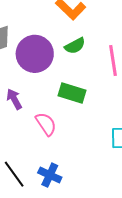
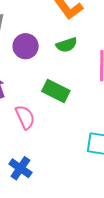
purple circle: (35, 54) -> (26, 46), size x0.7

